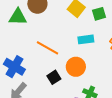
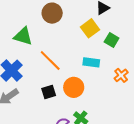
green square: (99, 14) -> (112, 40), turned 32
green triangle: (18, 17) -> (23, 36), moved

